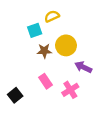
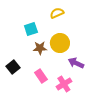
yellow semicircle: (52, 16) -> (57, 13), moved
black square: (15, 95) -> (13, 67), moved

